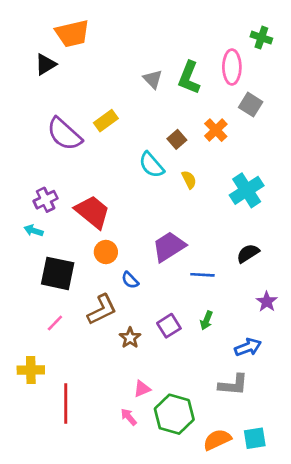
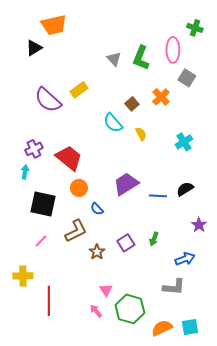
cyan cross: (247, 190) -> (184, 142), size x0.7
cyan arrow: (34, 231) -> (25, 172), turned 80
blue line: (202, 275) -> (158, 196), moved
pink triangle: (142, 389) -> (106, 290), turned -40

